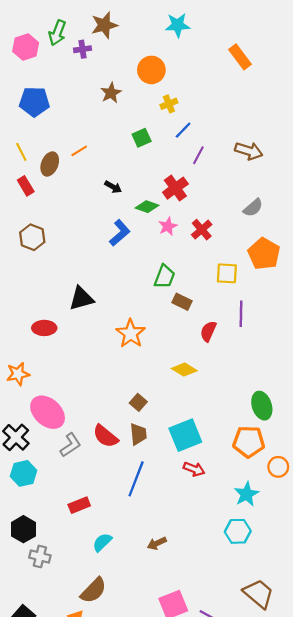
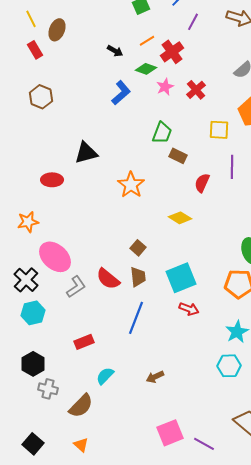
orange line: (79, 151) -> (147, 41), moved
brown semicircle: (93, 590) -> (81, 406), moved

